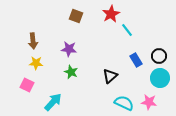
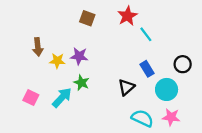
blue rectangle: (136, 60) -> (147, 69), moved
yellow star: (36, 63) -> (57, 61), moved
cyan circle: (160, 78) -> (167, 89), moved
cyan arrow: (53, 102) -> (62, 98), moved

